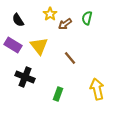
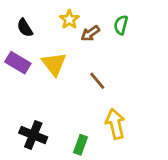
black cross: (25, 77) -> (33, 135), moved
yellow arrow: (97, 89) -> (115, 124), moved
green rectangle: (58, 94) -> (81, 145), moved

